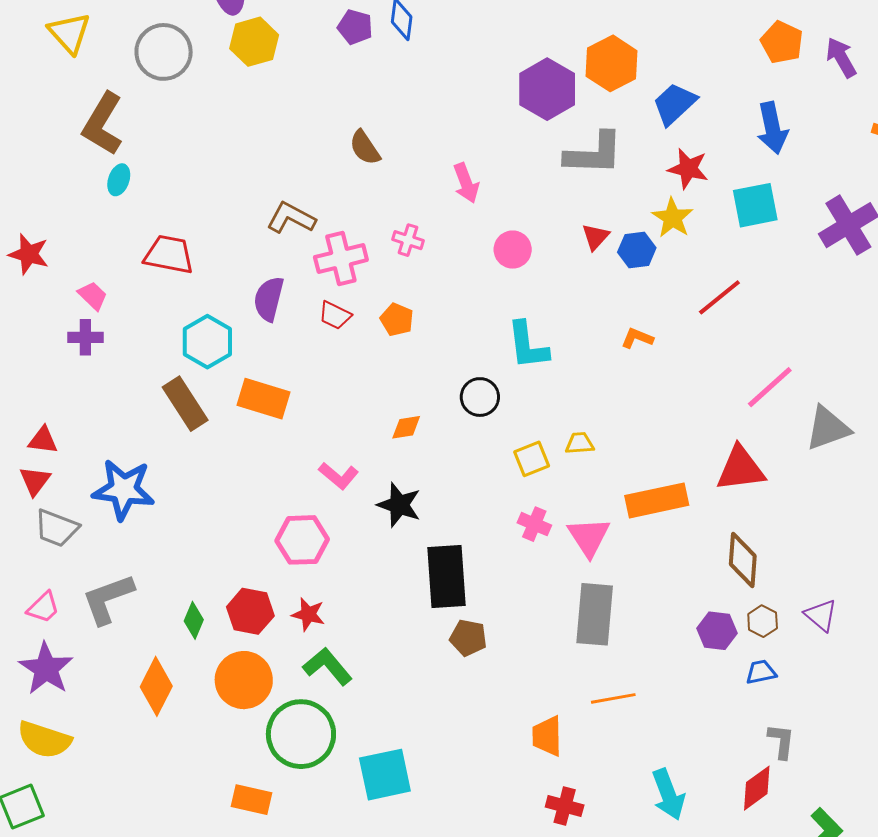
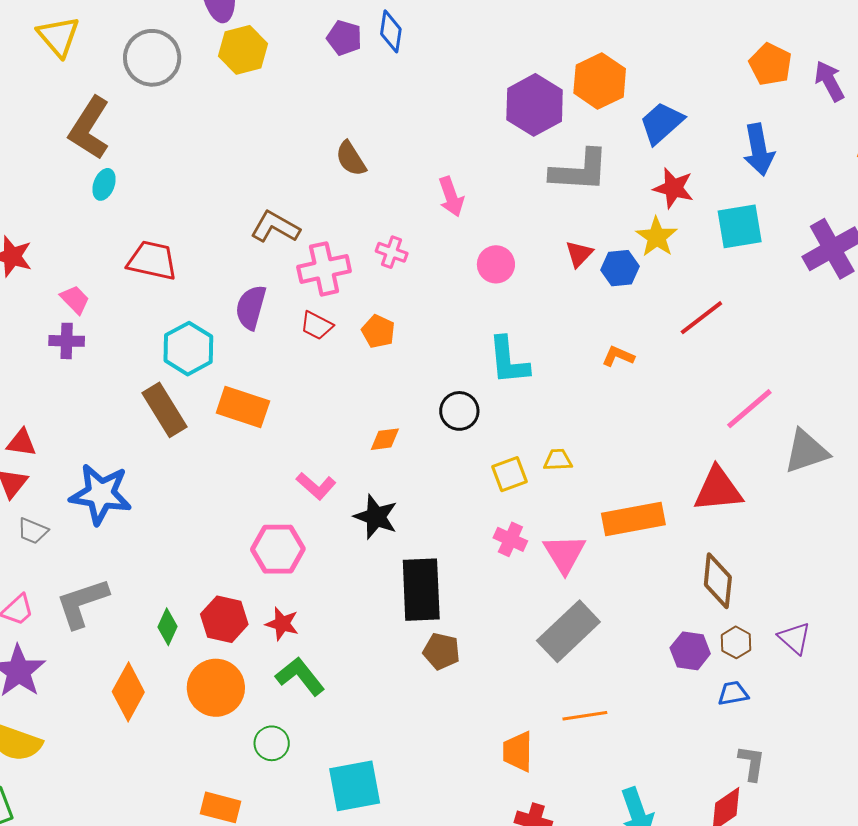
gray trapezoid: (56, 528) -> (33, 531), size x0.7
gray rectangle: (595, 614) -> (568, 631), turned 40
green circle: (301, 734) -> (272, 743), size x0.5

